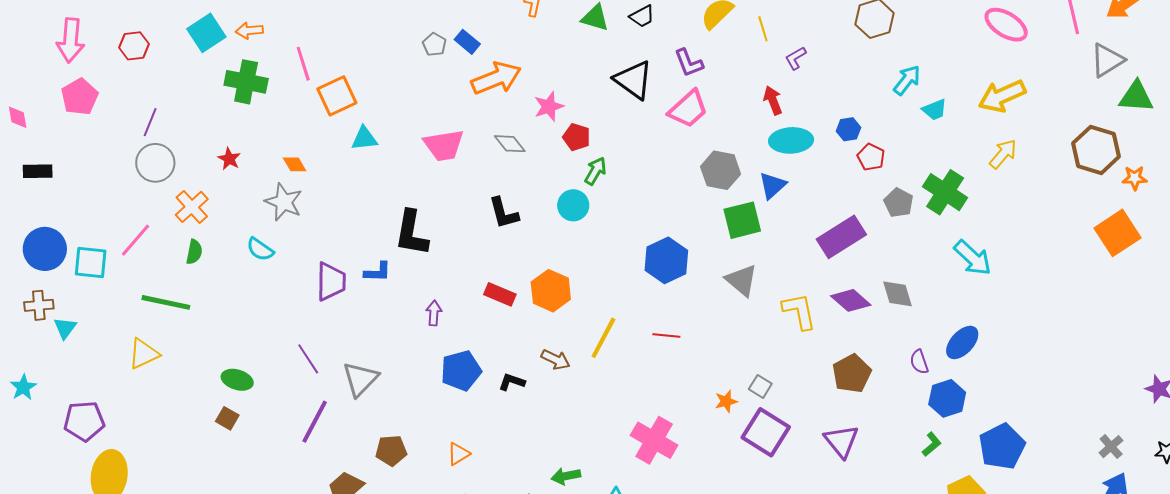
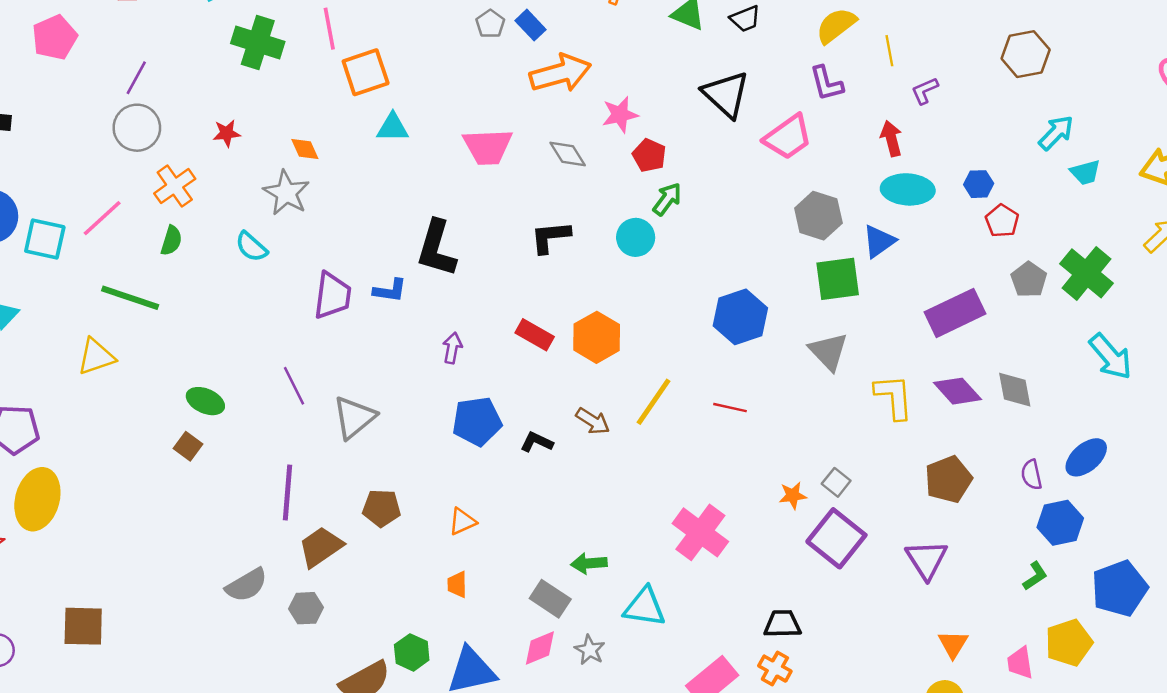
purple L-shape: (689, 63) -> (827, 83), moved
red star: (229, 159) -> (227, 133), turned 30
black L-shape: (504, 213) -> (550, 237), turned 93
purple line: (315, 422) -> (287, 493), moved, turned -30

